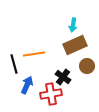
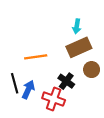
black line: (14, 64) -> (15, 83), moved
red cross: (51, 94) -> (54, 99), turned 30

